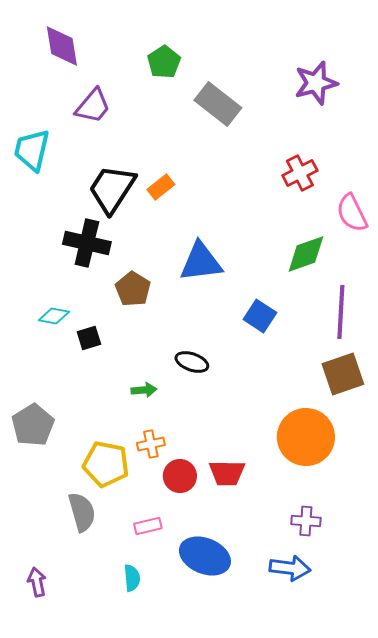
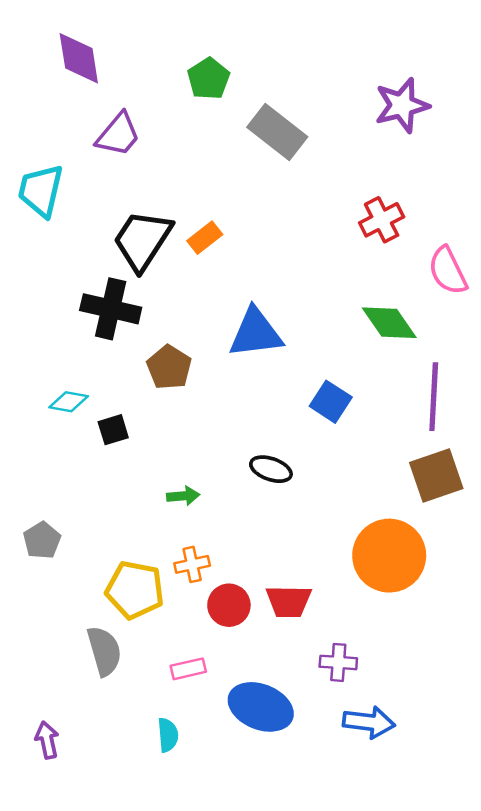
green diamond: (306, 254) -> (389, 323), turned 75
black ellipse: (192, 362) -> (271, 469), moved
gray pentagon: (33, 425) -> (42, 540), size x0.7
purple cross: (306, 521) -> (338, 662), moved

